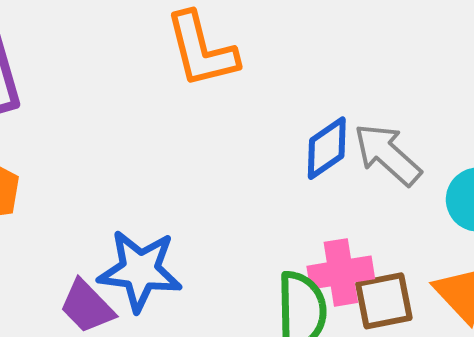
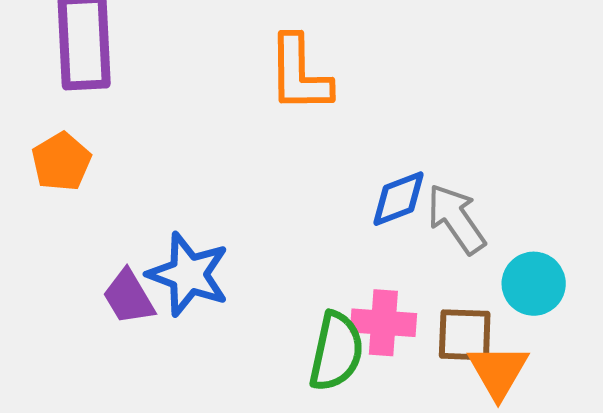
brown square: (384, 301) -> (465, 335), moved

